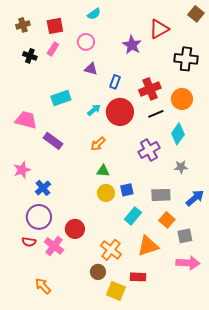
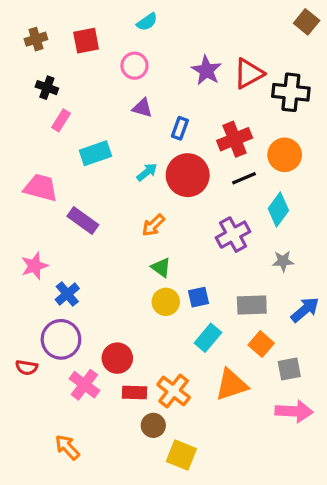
red triangle: (159, 29) -> (249, 74), moved
pink rectangle: (53, 49) -> (61, 120), moved
green triangle: (103, 171) -> (161, 267), turned 32
red semicircle: (29, 242) -> (27, 367), moved
red rectangle: (138, 277) -> (134, 393), moved

